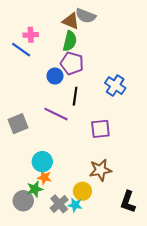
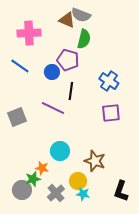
pink cross: (31, 35) -> (29, 33), size x1.6
green semicircle: (70, 41) -> (84, 39), moved
blue line: (21, 50) -> (20, 66), moved
purple square: (100, 129) -> (111, 113), moved
cyan circle: (42, 162) -> (60, 151), moved
brown star: (100, 170) -> (95, 161), turned 30
cyan star: (75, 205) -> (83, 194), moved

